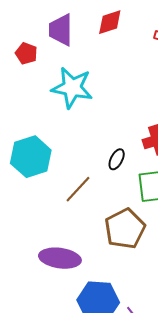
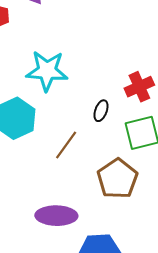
cyan star: (72, 88) -> (47, 71), moved

